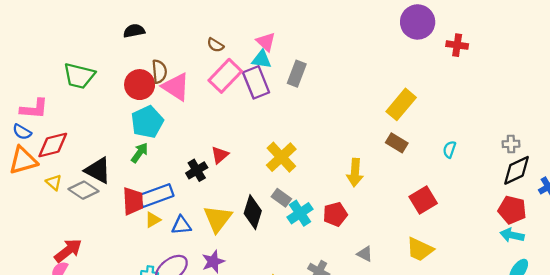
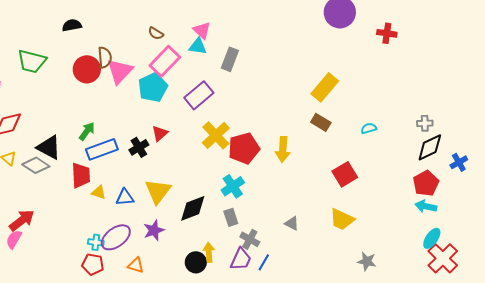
black semicircle: (134, 31) -> (72, 25), moved
red cross: (457, 45) -> (387, 33), moved
purple rectangle: (256, 82) -> (199, 95), moved, turned 72
pink triangle: (176, 87) -> (120, 71), turned 40
cyan pentagon: (147, 122) -> (153, 87), moved
cyan semicircle: (449, 149) -> (369, 128), turned 56
blue rectangle: (156, 196) -> (102, 149), moved
gray rectangle: (281, 198) -> (231, 217), moved, turned 36
red pentagon: (512, 210) -> (426, 183), turned 30
black diamond: (253, 212) -> (193, 208), moved, turned 52
red pentagon: (335, 214) -> (244, 148), moved, size x1.4
yellow triangle: (153, 220) -> (99, 192), turned 49

